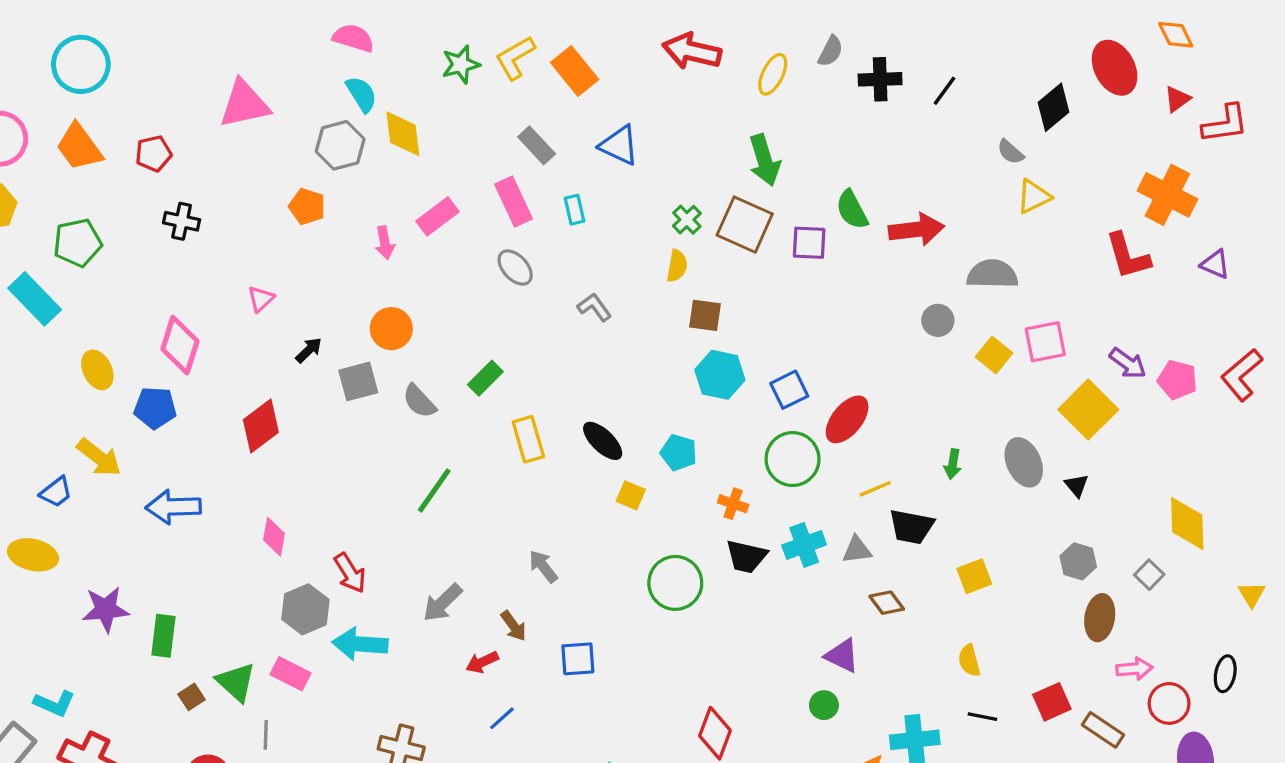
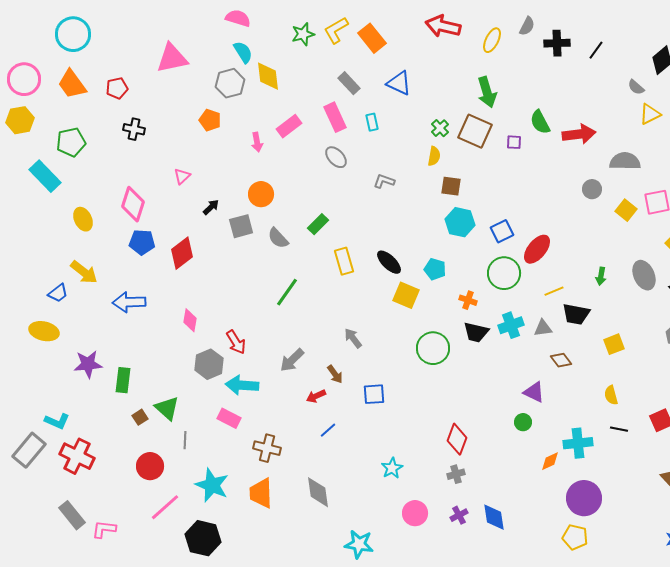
purple square: (809, 243) -> (514, 142), size x0.7
gray L-shape: (594, 307) -> (384, 181), turned -35
blue pentagon: (155, 408) -> (142, 242), moved
yellow square: (631, 495) -> (406, 295), size x1.5
pink rectangle: (291, 674) -> (229, 418), moved

